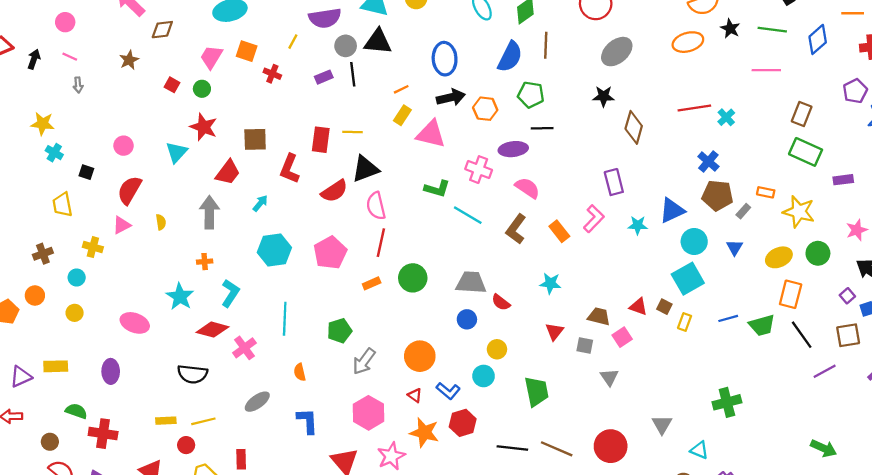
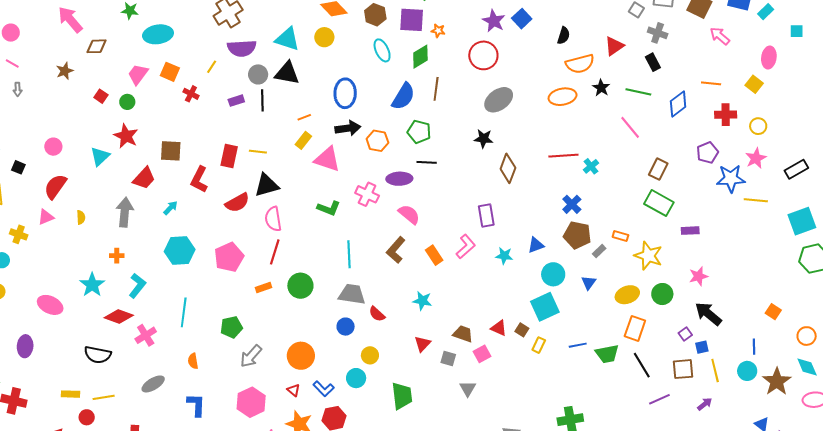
pink line: (766, 70) -> (630, 127), turned 45
blue triangle: (672, 211) -> (536, 245), size x0.7
cyan line: (468, 215) -> (349, 254), moved, turned 52

